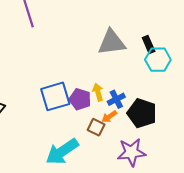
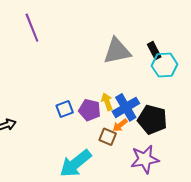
blue square: (55, 96) -> (65, 109), size x0.6
blue cross: (116, 99) -> (126, 107), size x1.5

